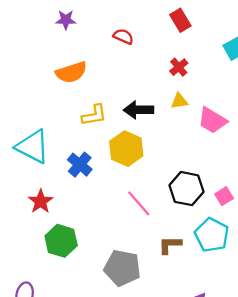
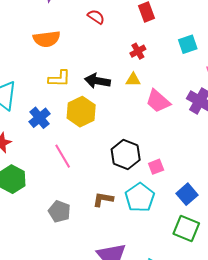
pink line: (139, 203) -> (63, 156), moved
gray pentagon: (122, 268) -> (59, 211), size x0.7

